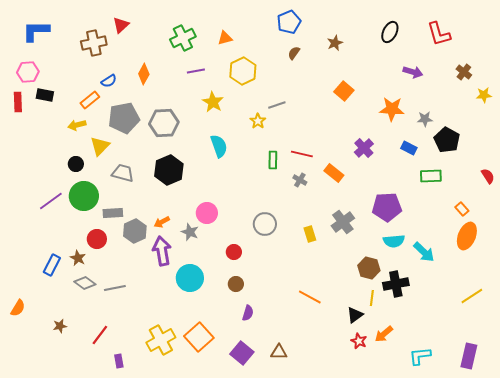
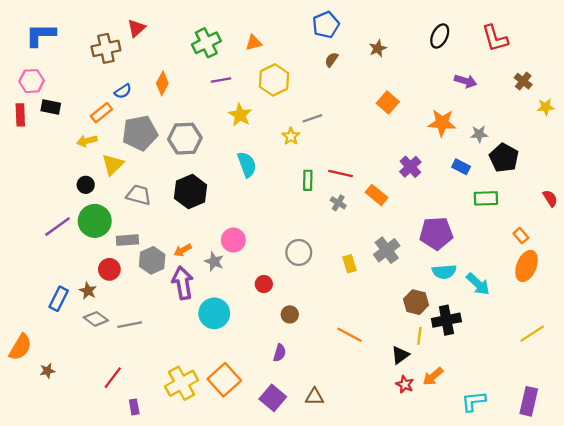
brown circle: (236, 284) -> (290, 314), moved
orange semicircle: (18, 308) -> (20, 347), size x1.4
brown star: (60, 326) -> (47, 371), moved

